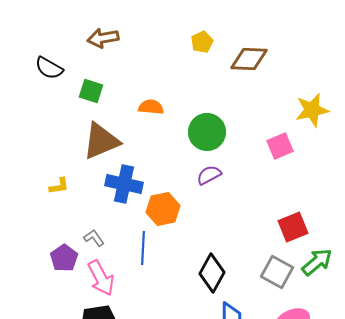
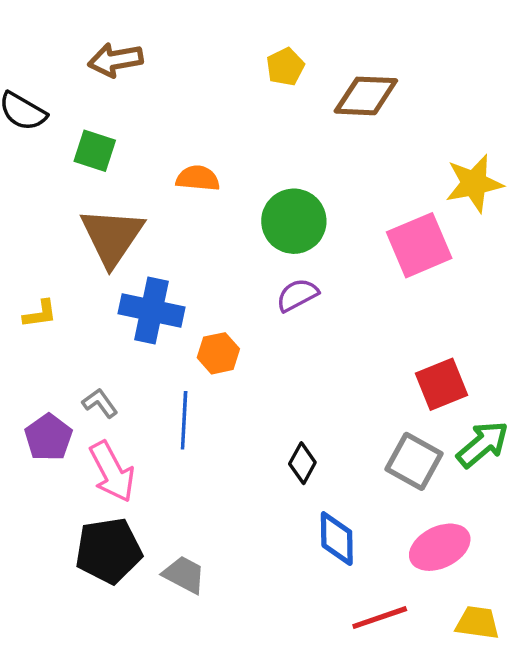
brown triangle: (101, 141) -> (112, 237), turned -33
pink square: (280, 146) -> (419, 245), size x1.4
orange hexagon: (163, 209) -> (218, 353), size x0.7
black diamond: (212, 273) -> (302, 463), size x0.6

